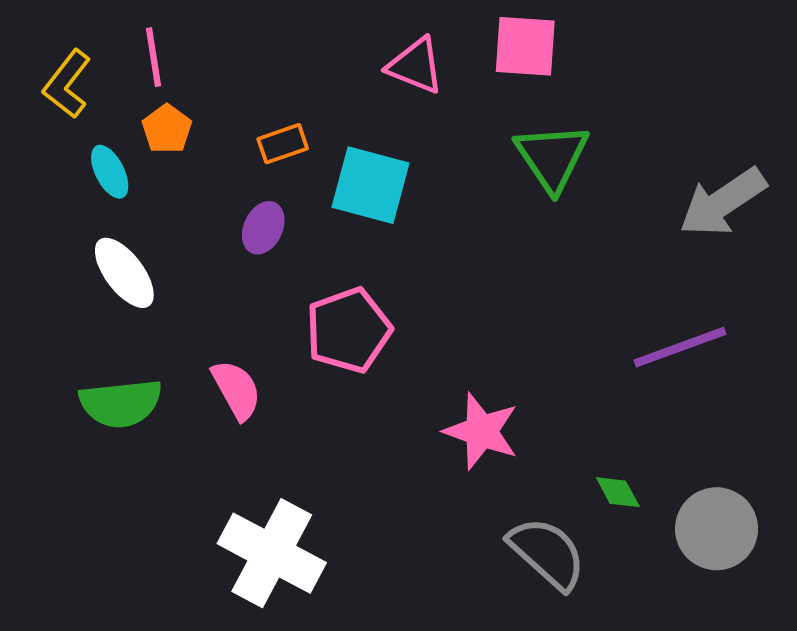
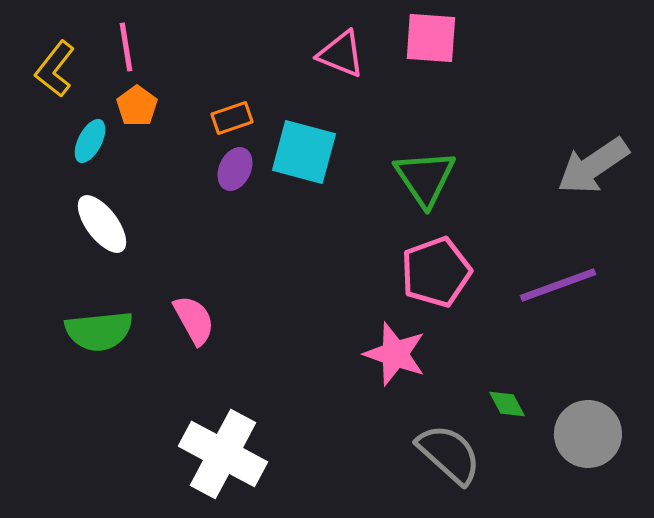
green triangle: (552, 157) -> (425, 178), moved
cyan ellipse: (110, 172) -> (90, 141), turned 54
purple ellipse: (263, 228) -> (235, 169), moved
pink pentagon: (349, 330) -> (436, 272), moved

